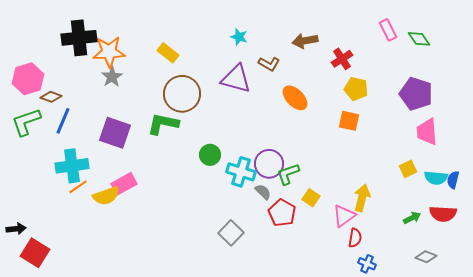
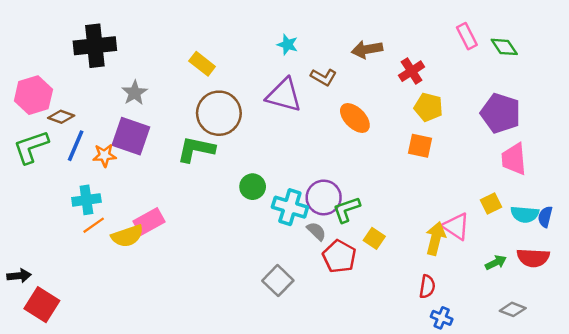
orange star: (109, 52) -> (104, 155), moved, size x0.6
purple square: (115, 133) -> (131, 136), moved
cyan cross: (72, 166) -> (86, 200), size x0.7
pink triangle: (344, 216) -> (456, 226), moved, turned -50

